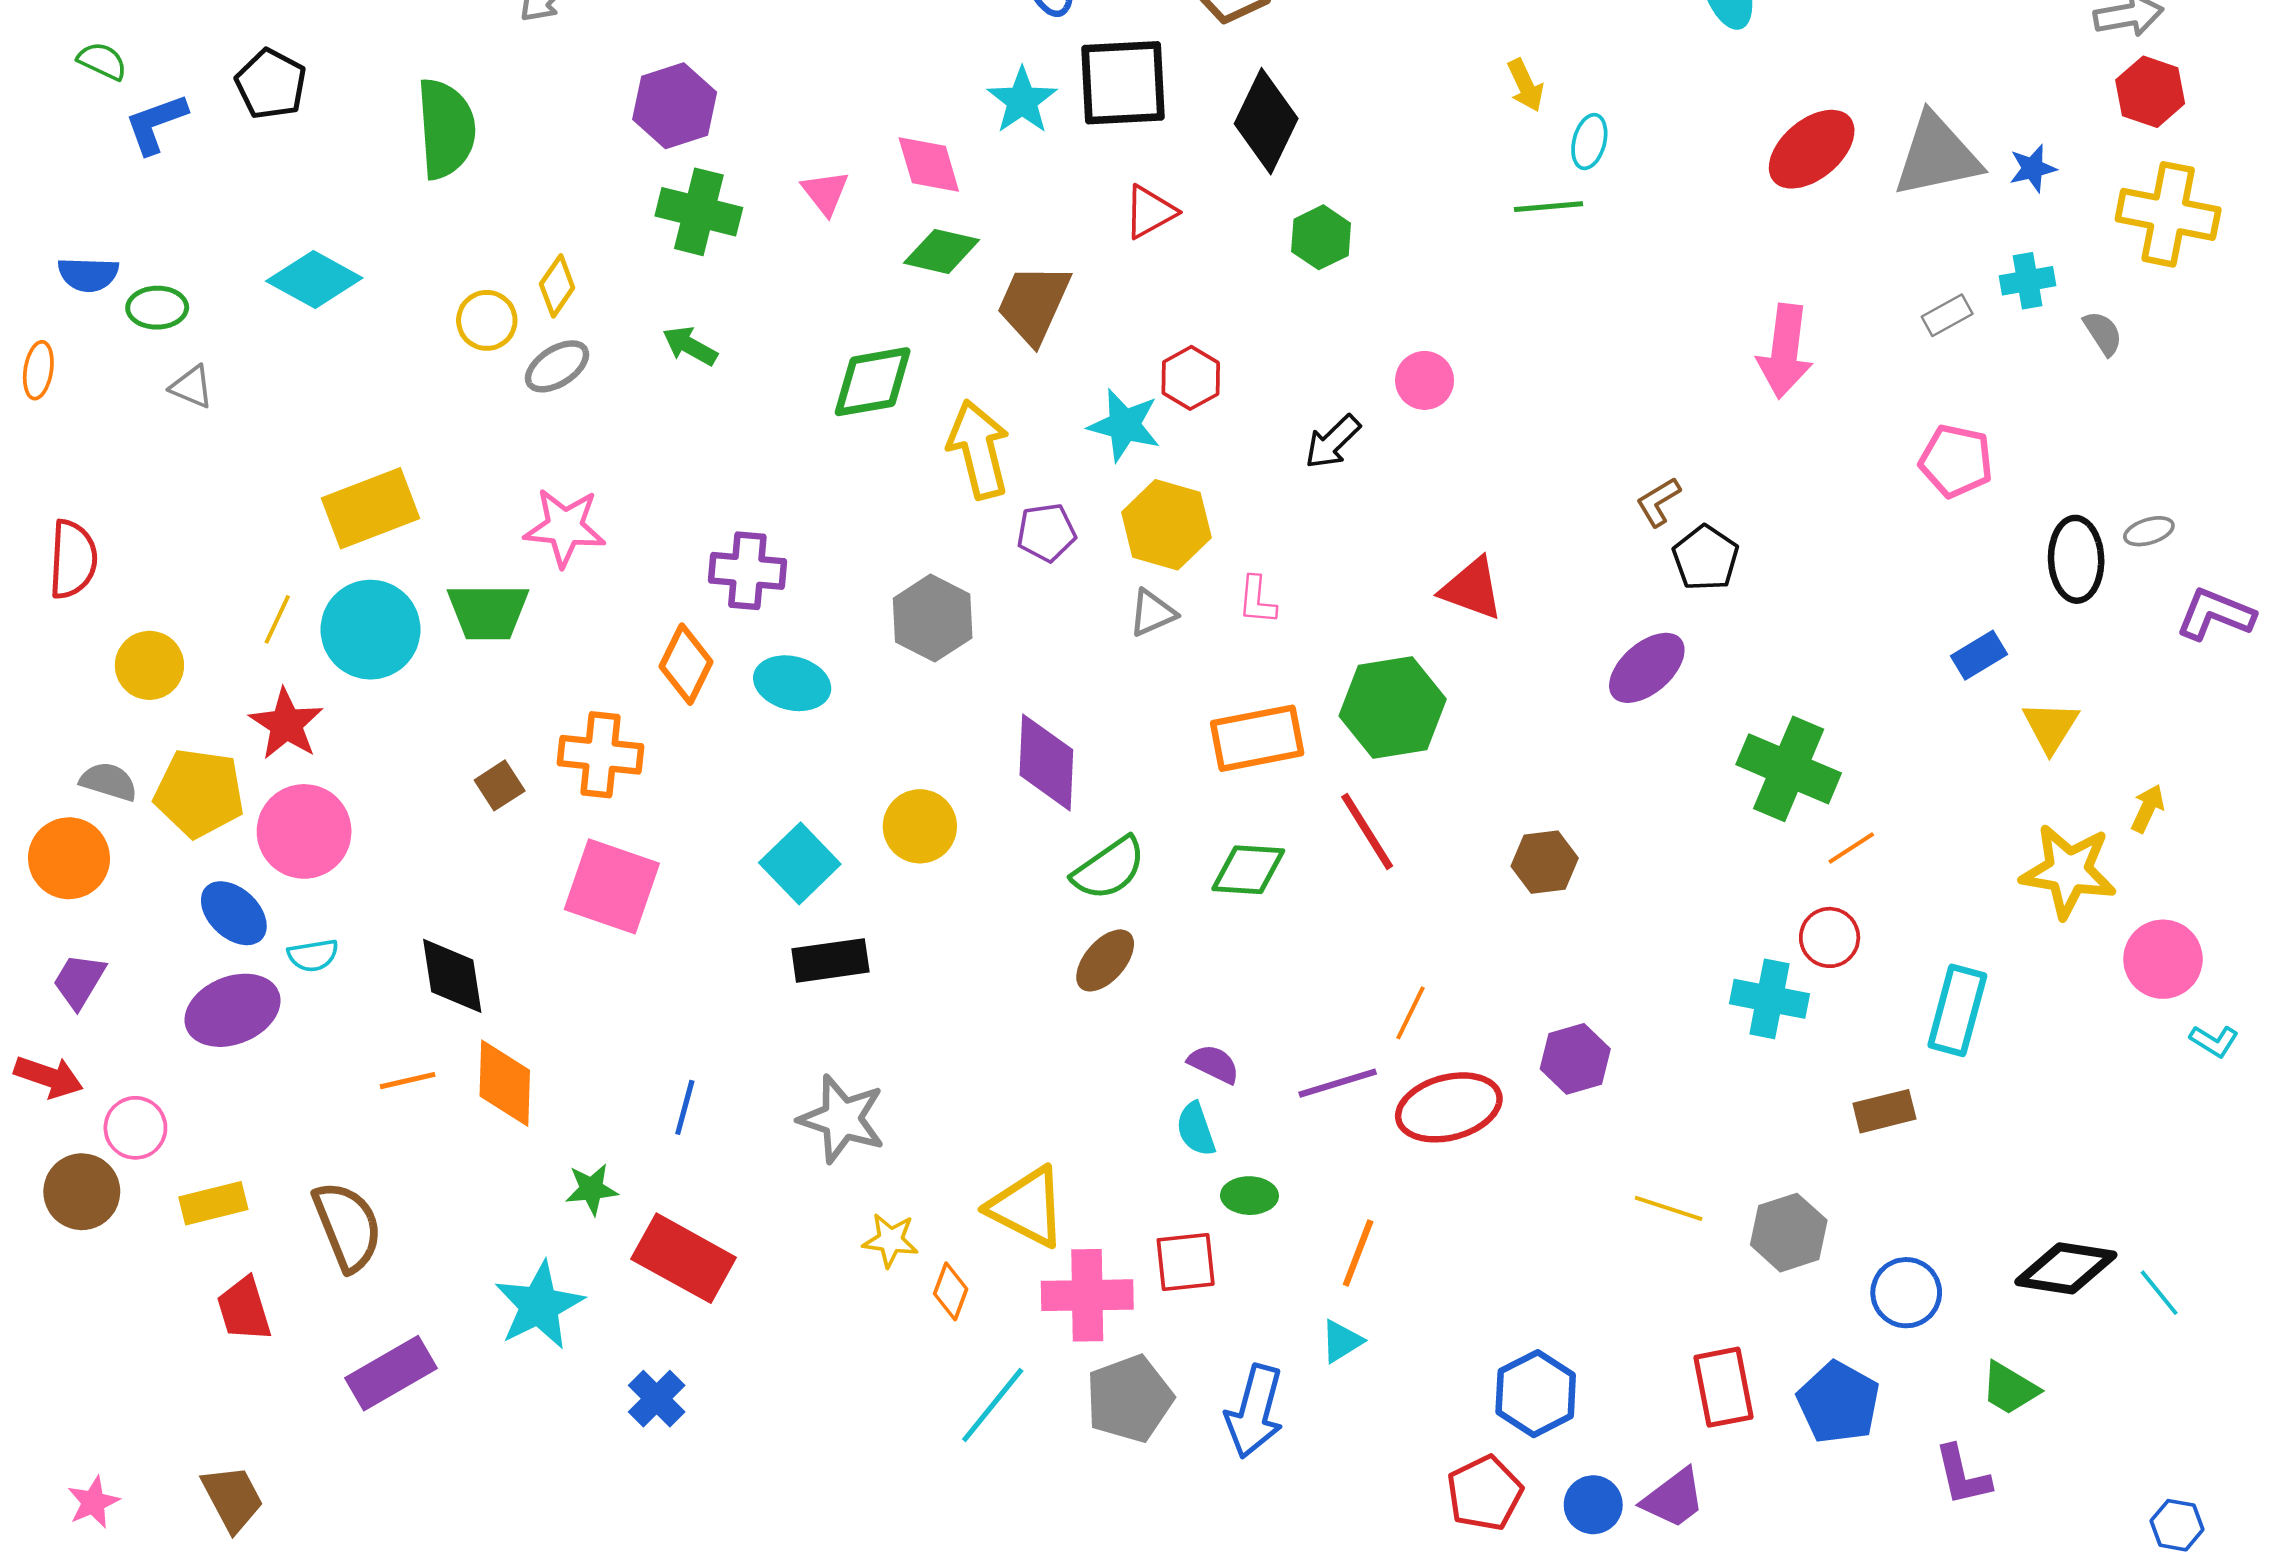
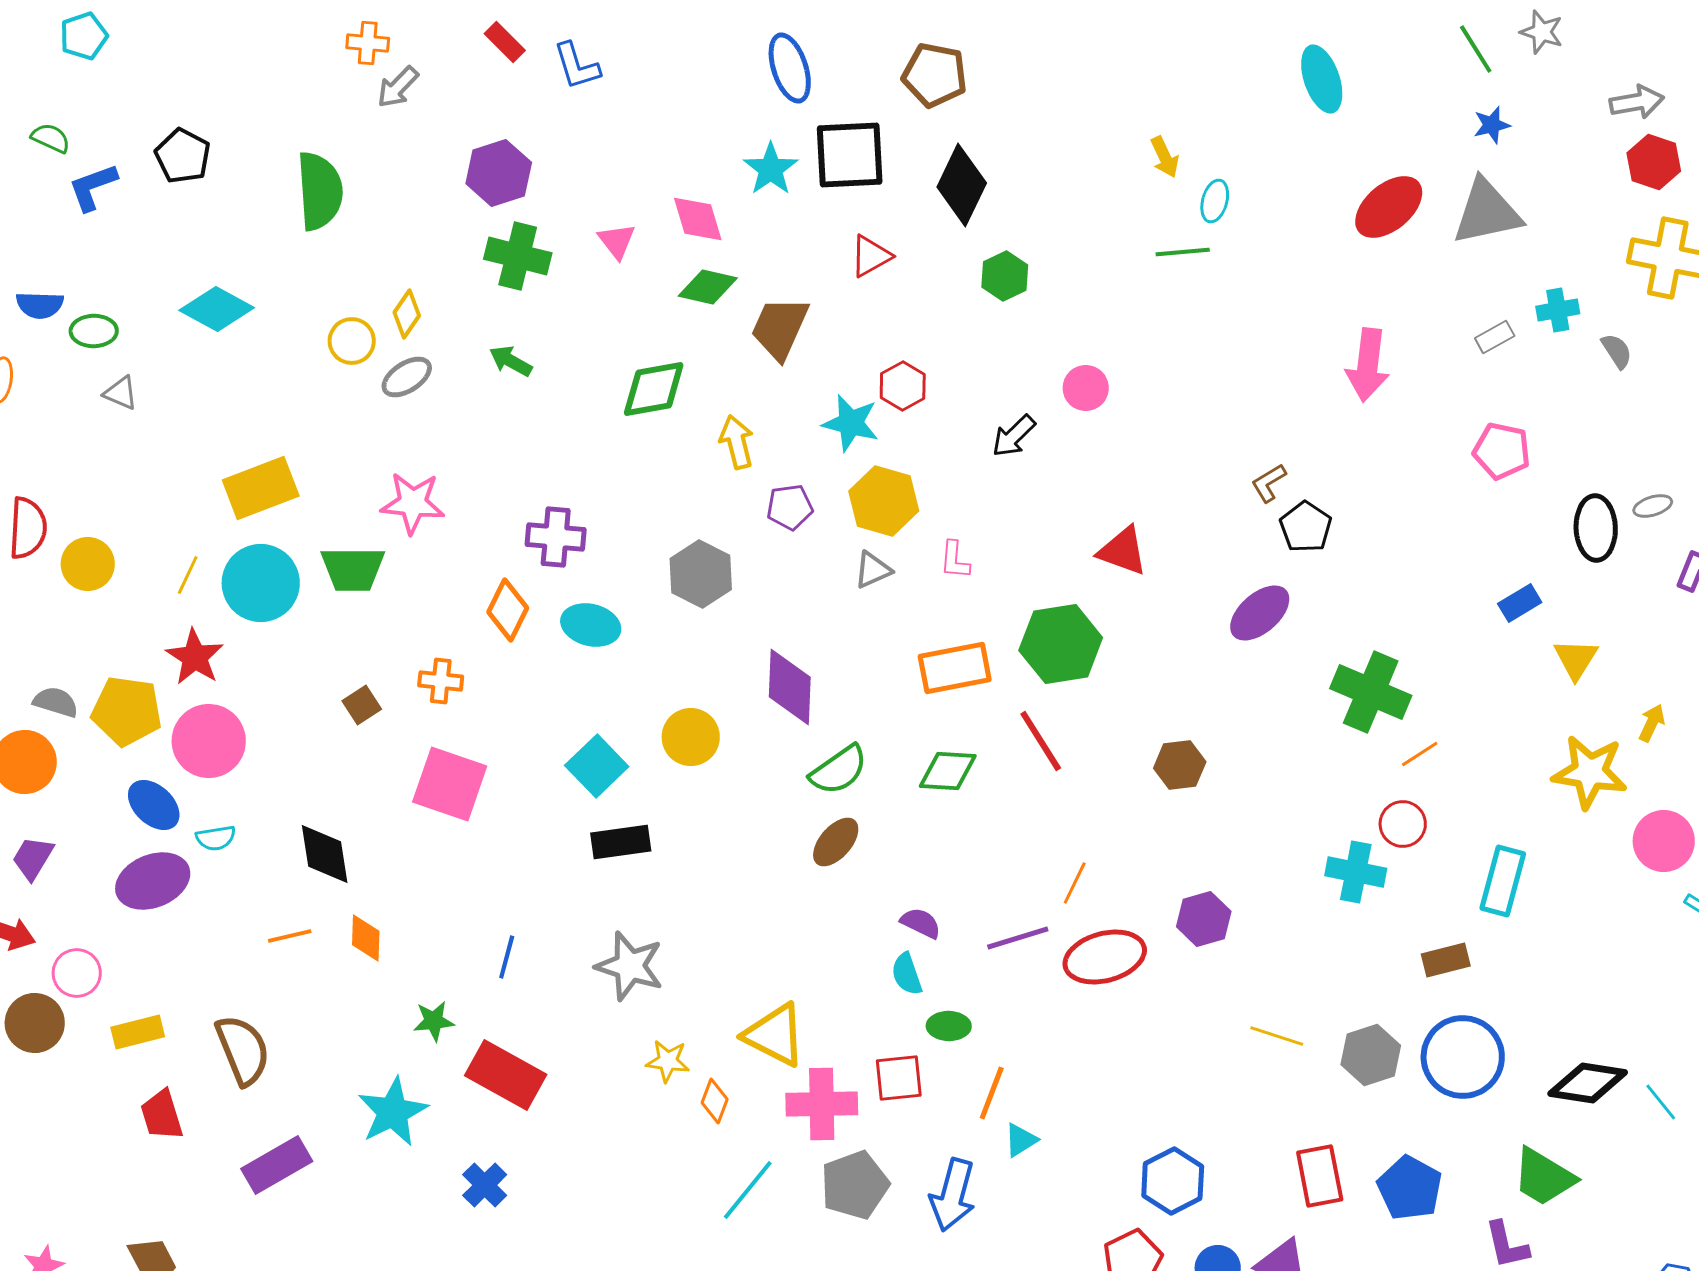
blue star: (2033, 168) -> (1492, 125), moved
yellow arrow: (979, 449) -> (737, 442), size x0.7
yellow circle: (149, 665) -> (88, 564), moved
orange cross: (600, 755) -> (441, 681), size x0.7
orange diamond: (505, 1083) -> (366, 938), size x0.7
orange line: (1358, 1253) -> (992, 1093), moved
blue circle: (1906, 1293) -> (1463, 1057), moved, size x1.5
green trapezoid: (2010, 1388) -> (1544, 1177), size x1.4

